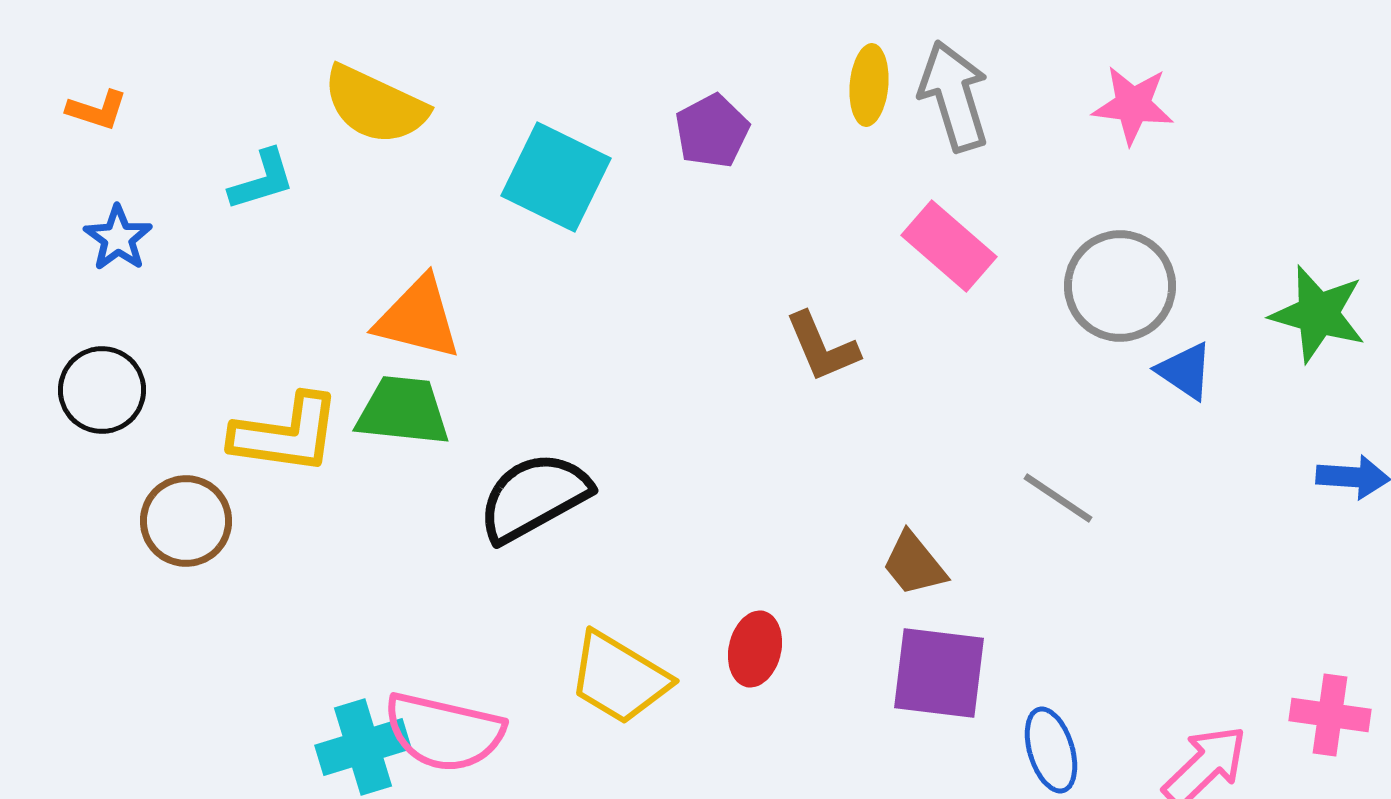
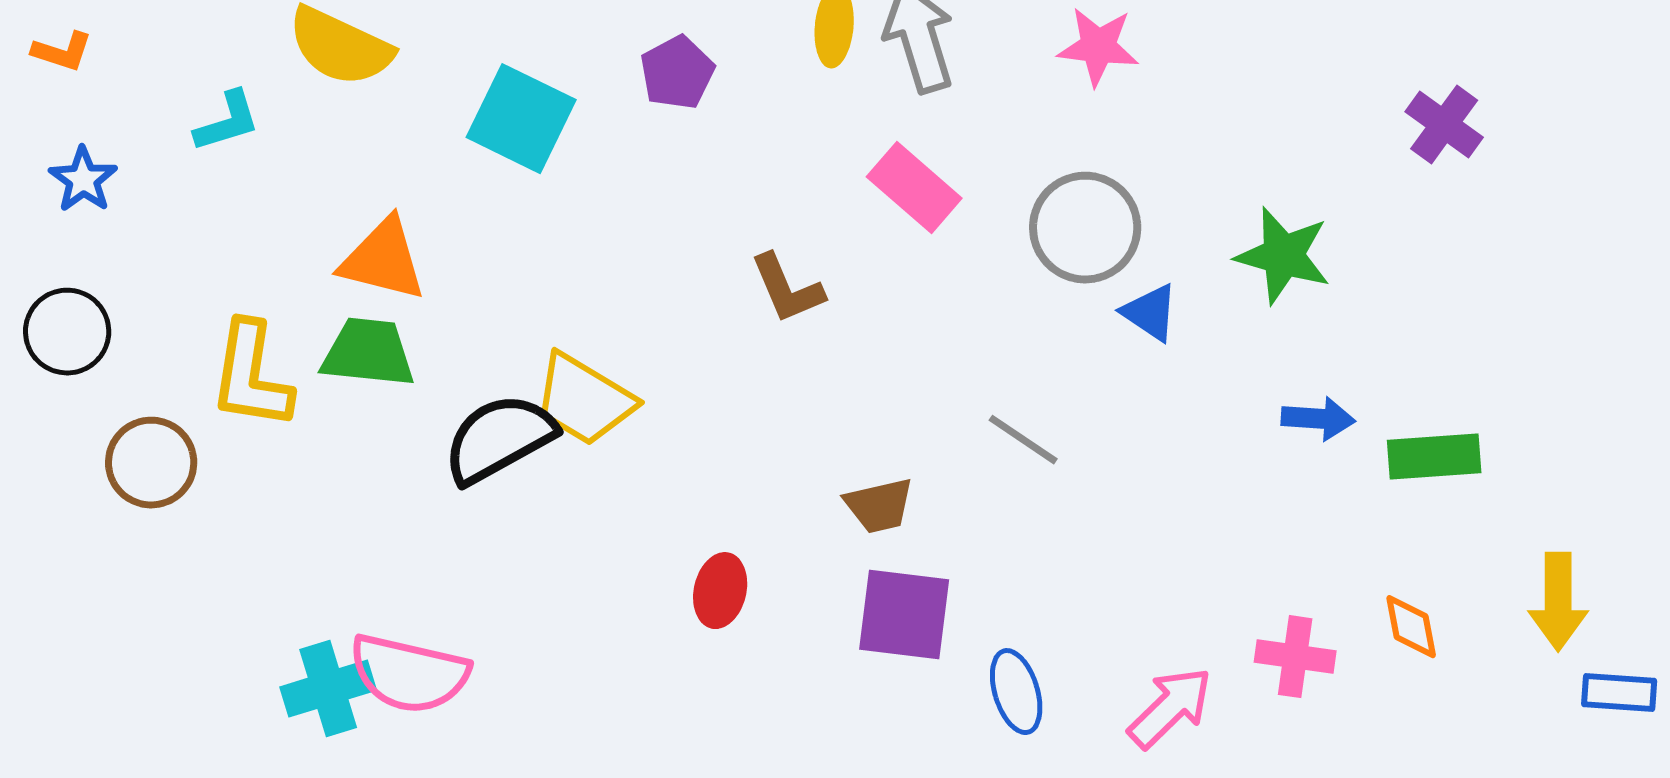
yellow L-shape: (286, 434) -> (251, 376), turned 91
brown trapezoid: (914, 564) -> (879, 506), turned -64
yellow trapezoid: (619, 678) -> (584, 400), moved

